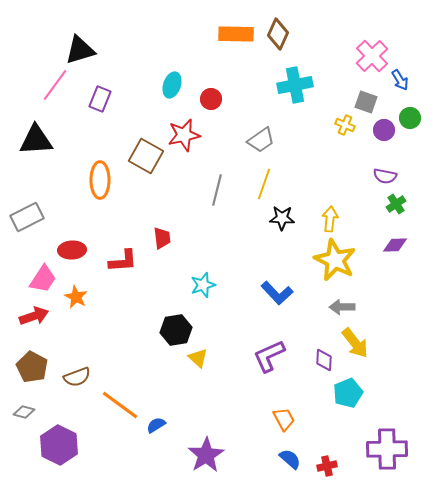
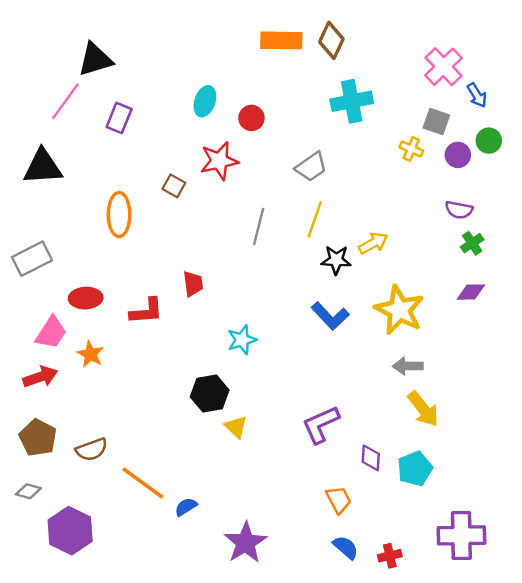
brown square: (146, 156) -> (174, 186), size x0.6
yellow arrow: (330, 219) -> (373, 243), moved, turned 55
blue L-shape: (277, 293) -> (330, 316), moved
purple diamond: (324, 360) -> (371, 458), moved

